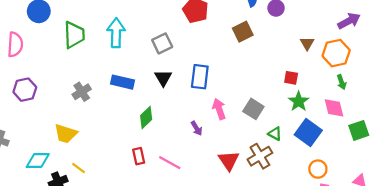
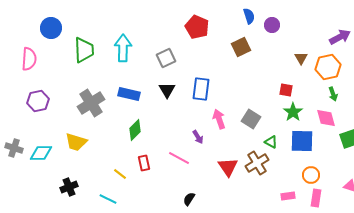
gray cross: (82, 92) -> (91, 103), size x1.5
green diamond: (146, 118) -> (135, 130), moved
blue square: (308, 133) -> (302, 141), turned -35
cyan diamond: (38, 160) -> (41, 153), moved
pink line: (170, 163) -> (179, 158), moved
yellow line: (78, 168) -> (120, 174), moved

